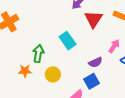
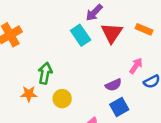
cyan rectangle: (68, 41) -> (81, 35), moved
blue square: (91, 81) -> (119, 107), moved

